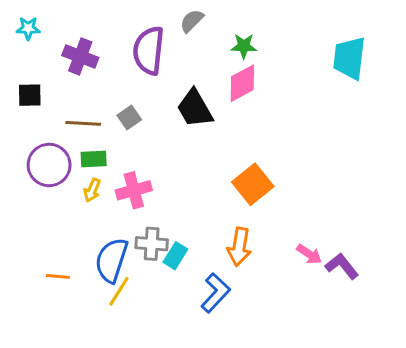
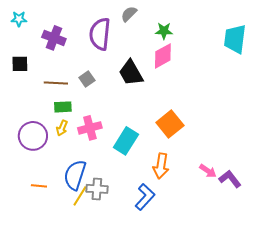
purple circle: (49, 165) -> (33, 136), moved
gray cross: (152, 244) -> (97, 189), moved
cyan rectangle: (175, 256) -> (126, 141), moved, size x1.5

